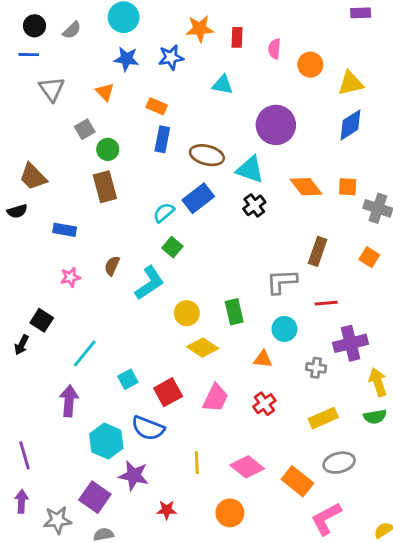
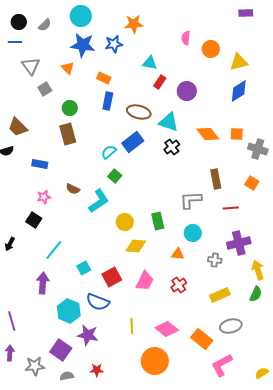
red rectangle: (237, 37) -> (160, 82), moved, turned 32
blue star: (126, 59) -> (83, 45), size x1.4
purple circle: (276, 125) -> (187, 91), size x0.7
gray square: (85, 129) -> (45, 89), moved
brown rectangle: (318, 251) -> (216, 179), turned -30
brown semicircle: (112, 266) -> (73, 189), turned -88
red line: (326, 303) -> (231, 208), moved
black square: (42, 320) -> (34, 220), moved
yellow diamond: (203, 348) -> (136, 246), turned -30
green semicircle: (375, 417) -> (256, 294), turned -56
red star: (167, 510) -> (97, 370), moved
orange circle: (230, 513) -> (155, 361), size x1.4

